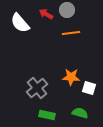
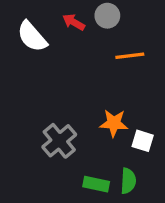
orange line: (71, 33) -> (130, 56), moved
green semicircle: (80, 113) -> (128, 181), turned 77
green rectangle: (47, 115) -> (96, 184), moved

